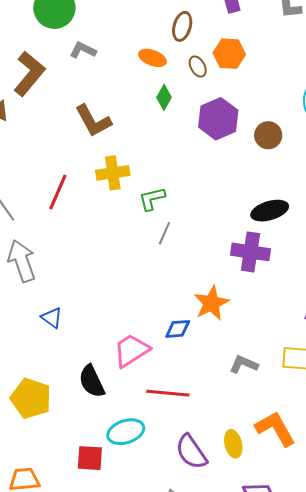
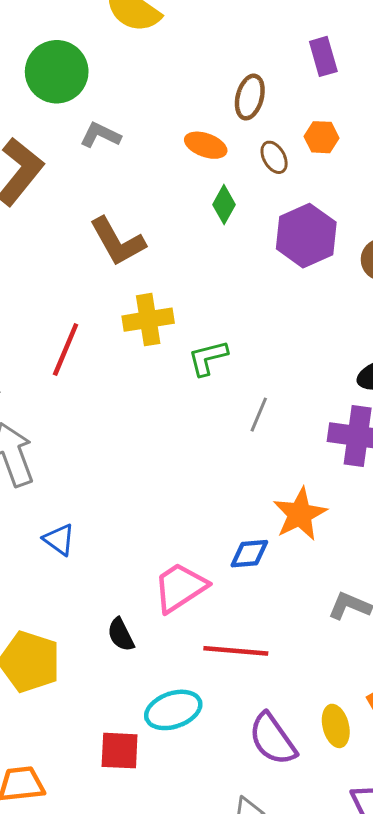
orange hexagon: (229, 54) -> (321, 137), size x0.7
gray line: (164, 233) -> (259, 415), moved
black semicircle: (92, 381) -> (121, 635), size x0.7

